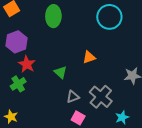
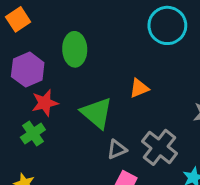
green ellipse: (53, 16) -> (75, 49), moved
red star: (27, 64) -> (45, 103), turned 30
green triangle: (61, 72) -> (97, 113), size x1.6

